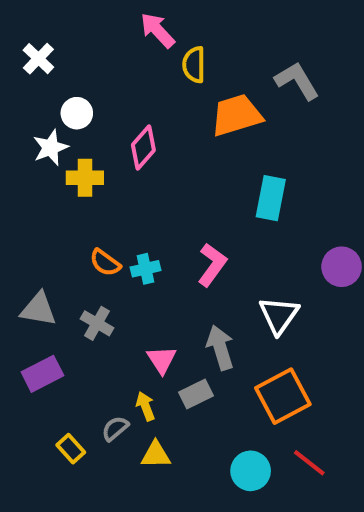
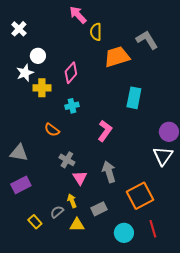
cyan cross: (146, 269) -> (72, 106), moved
white triangle: (279, 315) -> (163, 156), moved
gray cross: (97, 323) -> (67, 160), moved
gray rectangle: (196, 394) -> (99, 209), moved
red line: (309, 463) -> (153, 229), turned 36

